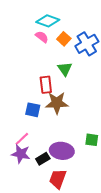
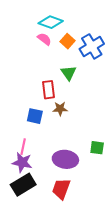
brown star: (57, 103) -> (60, 109), size x0.6
pink line: (22, 139) -> (23, 147), turned -35
black rectangle: (43, 159) -> (23, 185), moved, size x1.6

